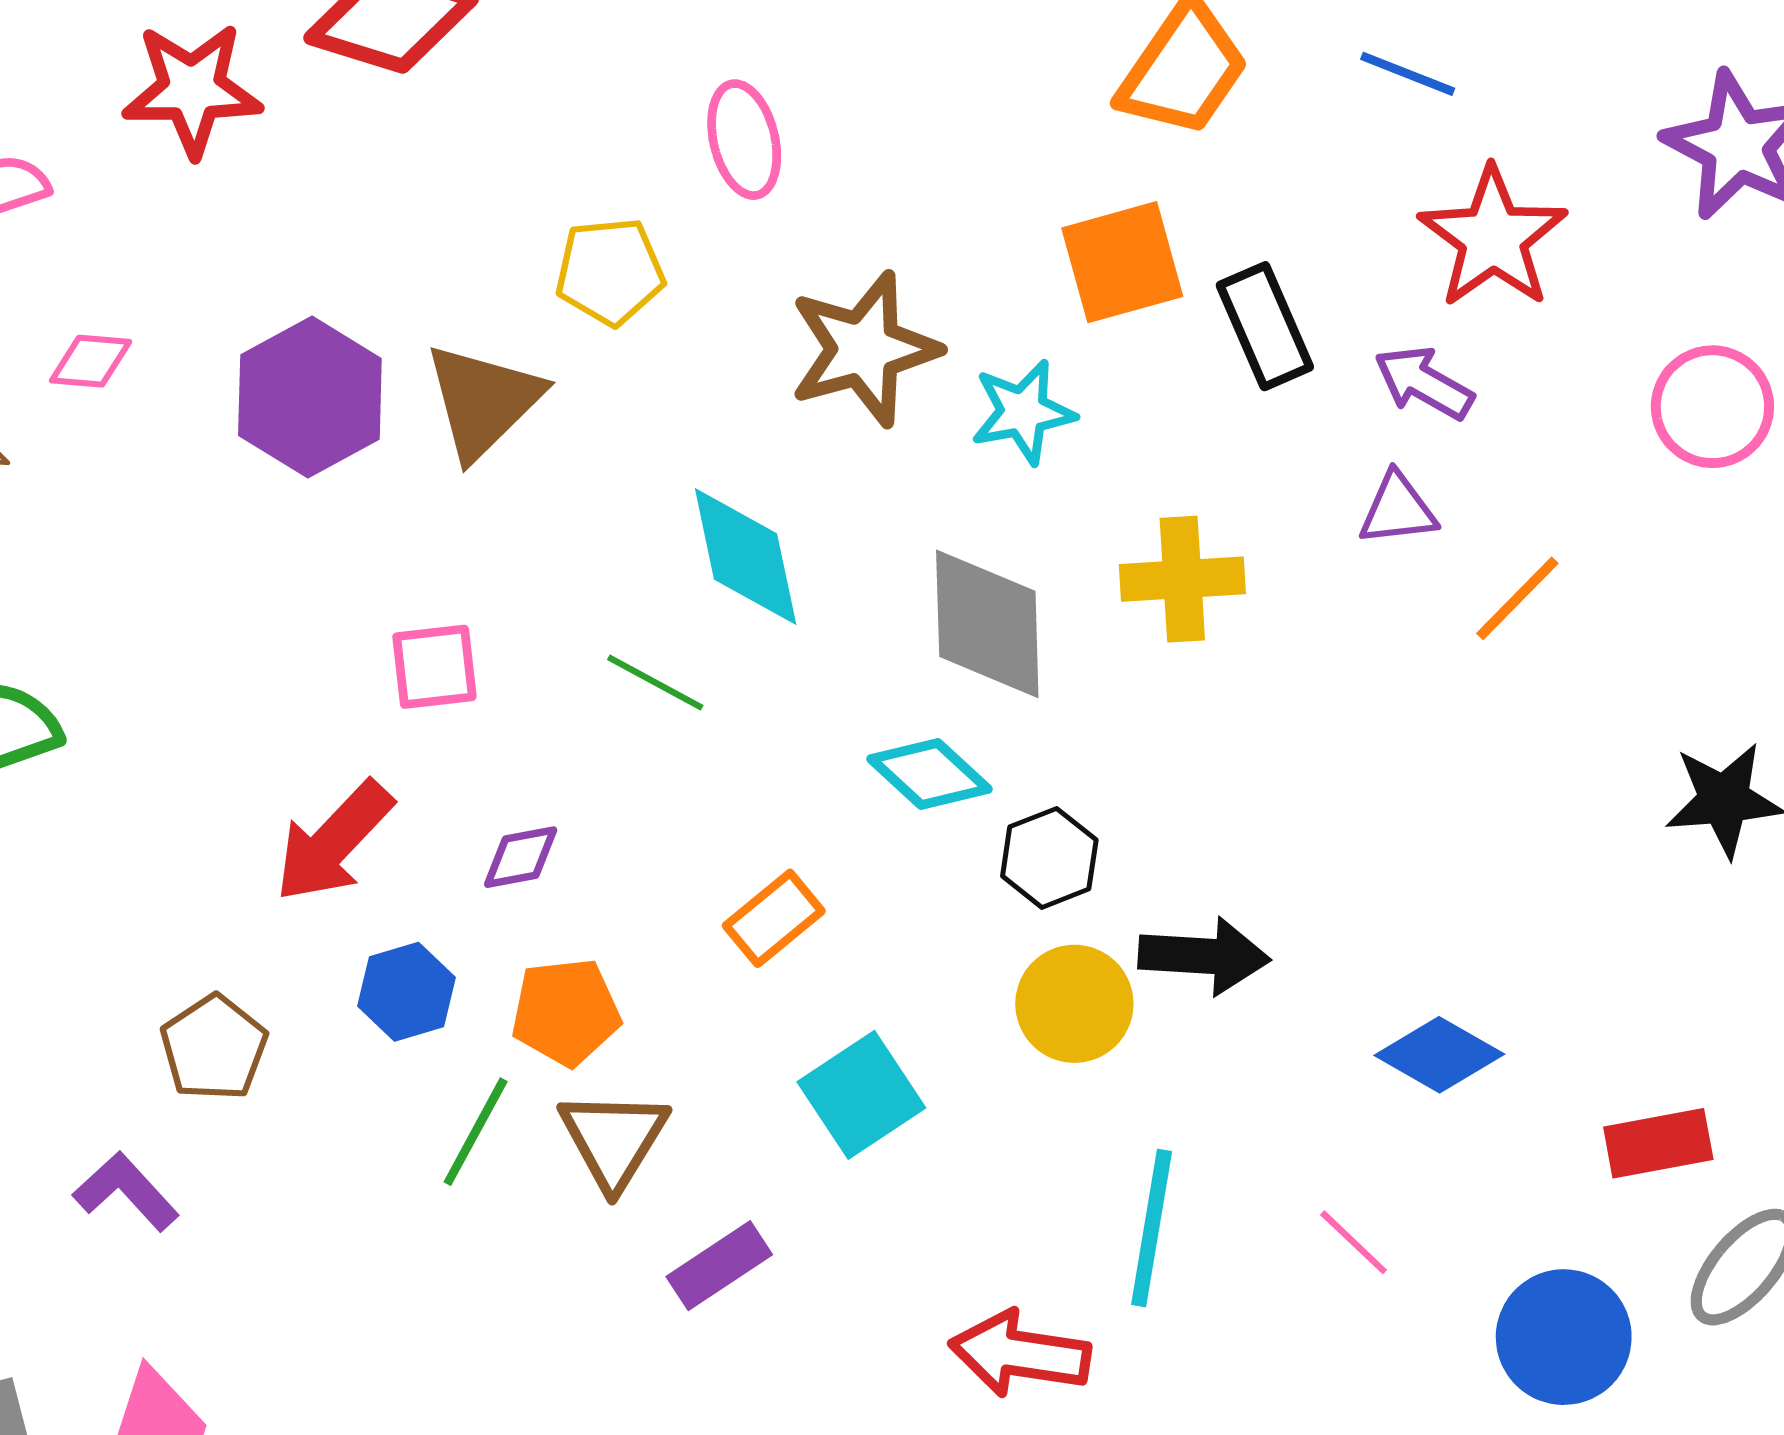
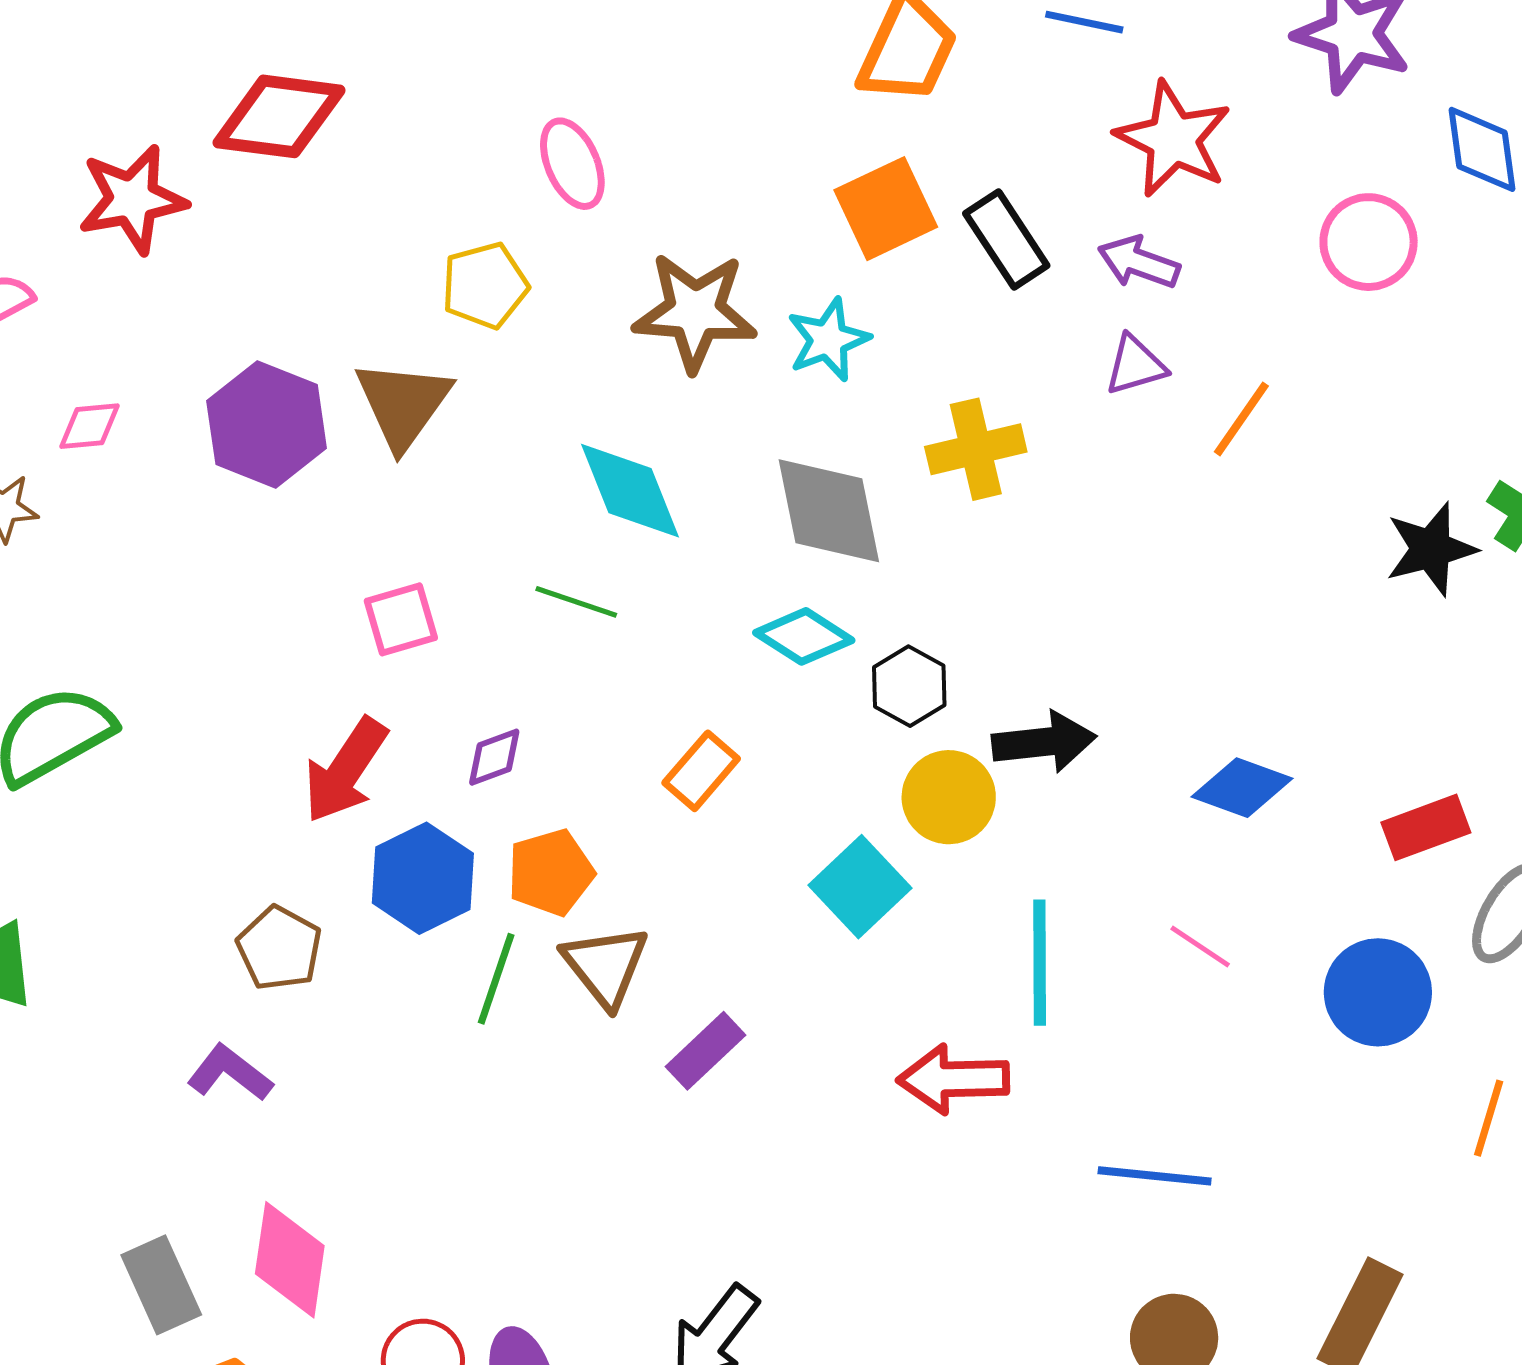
brown star: (864, 349) -> (695, 312), turned 30
blue hexagon: (406, 992) -> (423, 878), size x1.4
cyan square: (861, 1095) -> (860, 887), moved

